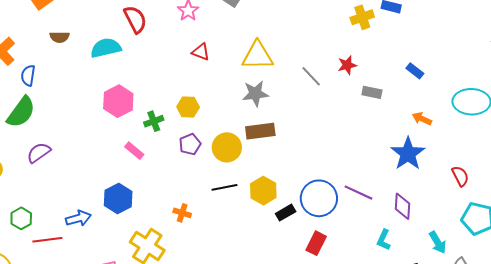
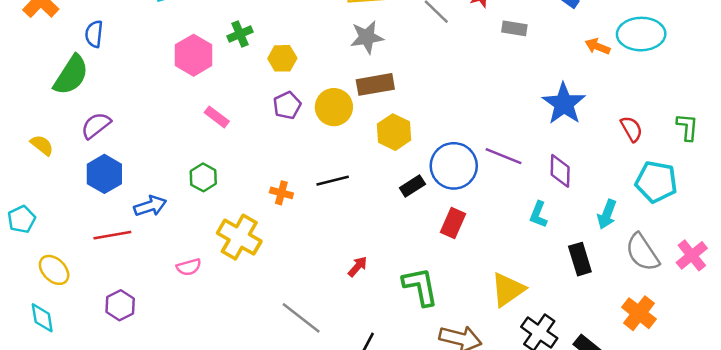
blue semicircle: (28, 76) -> (94, 34), moved
orange arrow: (422, 119) -> (598, 46), moved
green cross: (154, 121) -> (240, 34), moved
black line: (224, 187) -> (333, 181), moved
yellow hexagon: (263, 191) -> (394, 132), moved
blue hexagon: (118, 198) -> (104, 174), moved
green hexagon: (21, 218) -> (203, 177), moved
cyan arrow: (438, 242) -> (607, 214), turned 55

